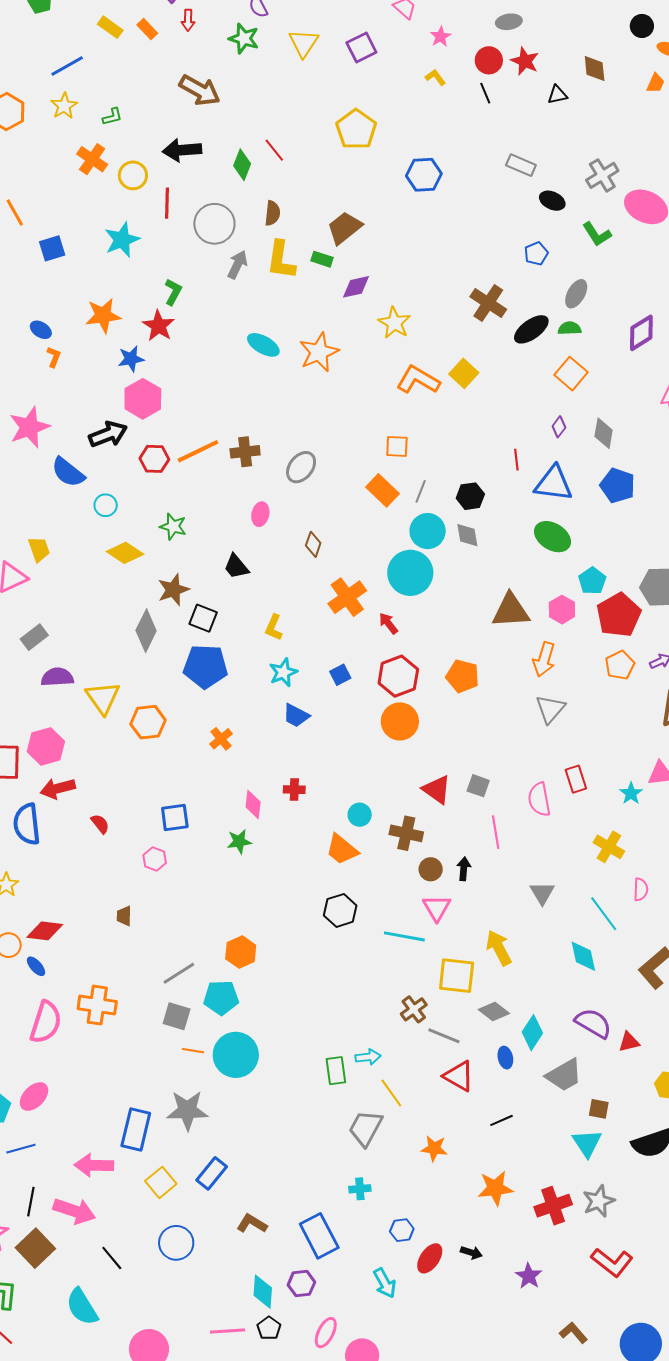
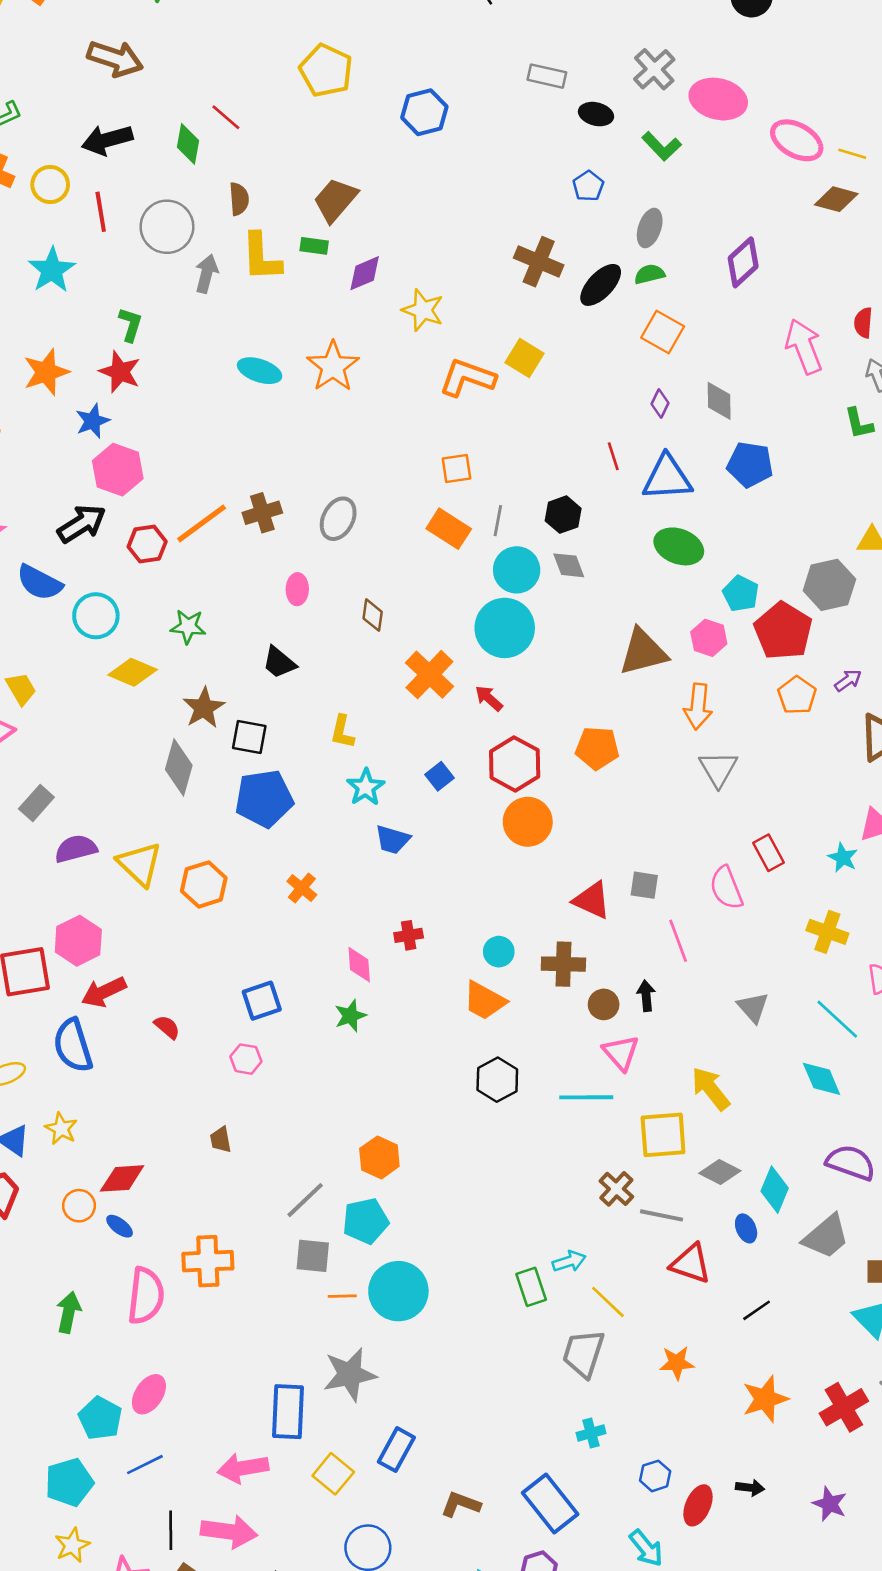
cyan circle: (106, 505) -> (96, 616), size x1.5

